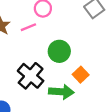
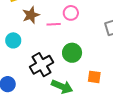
orange square: (81, 75) -> (94, 77), moved, turned 32

